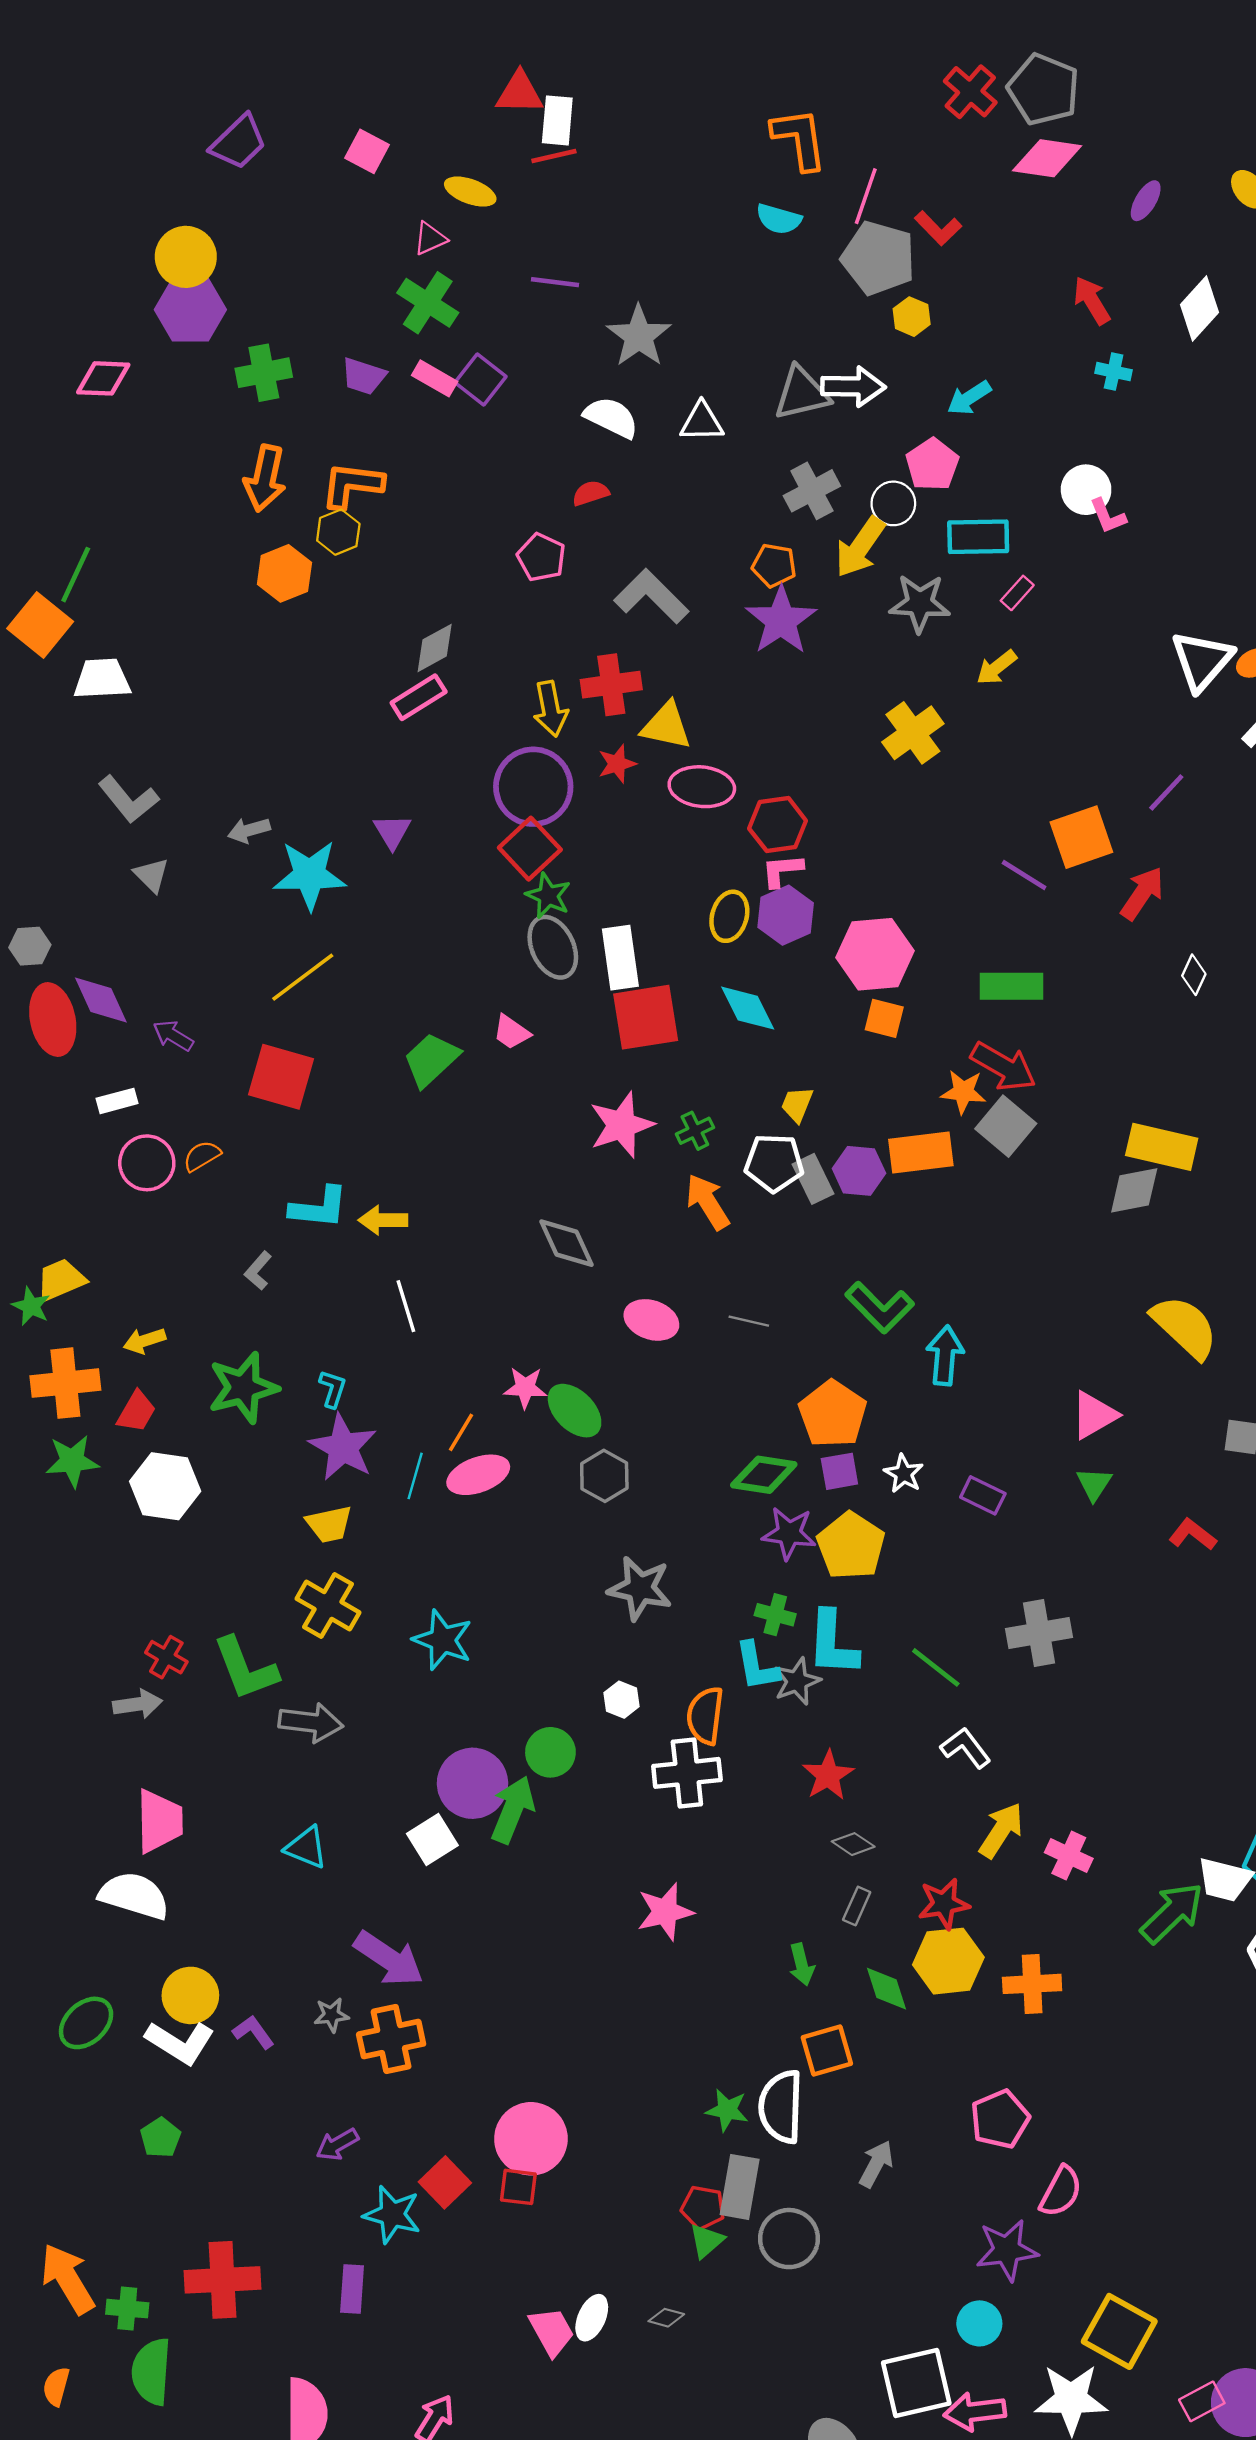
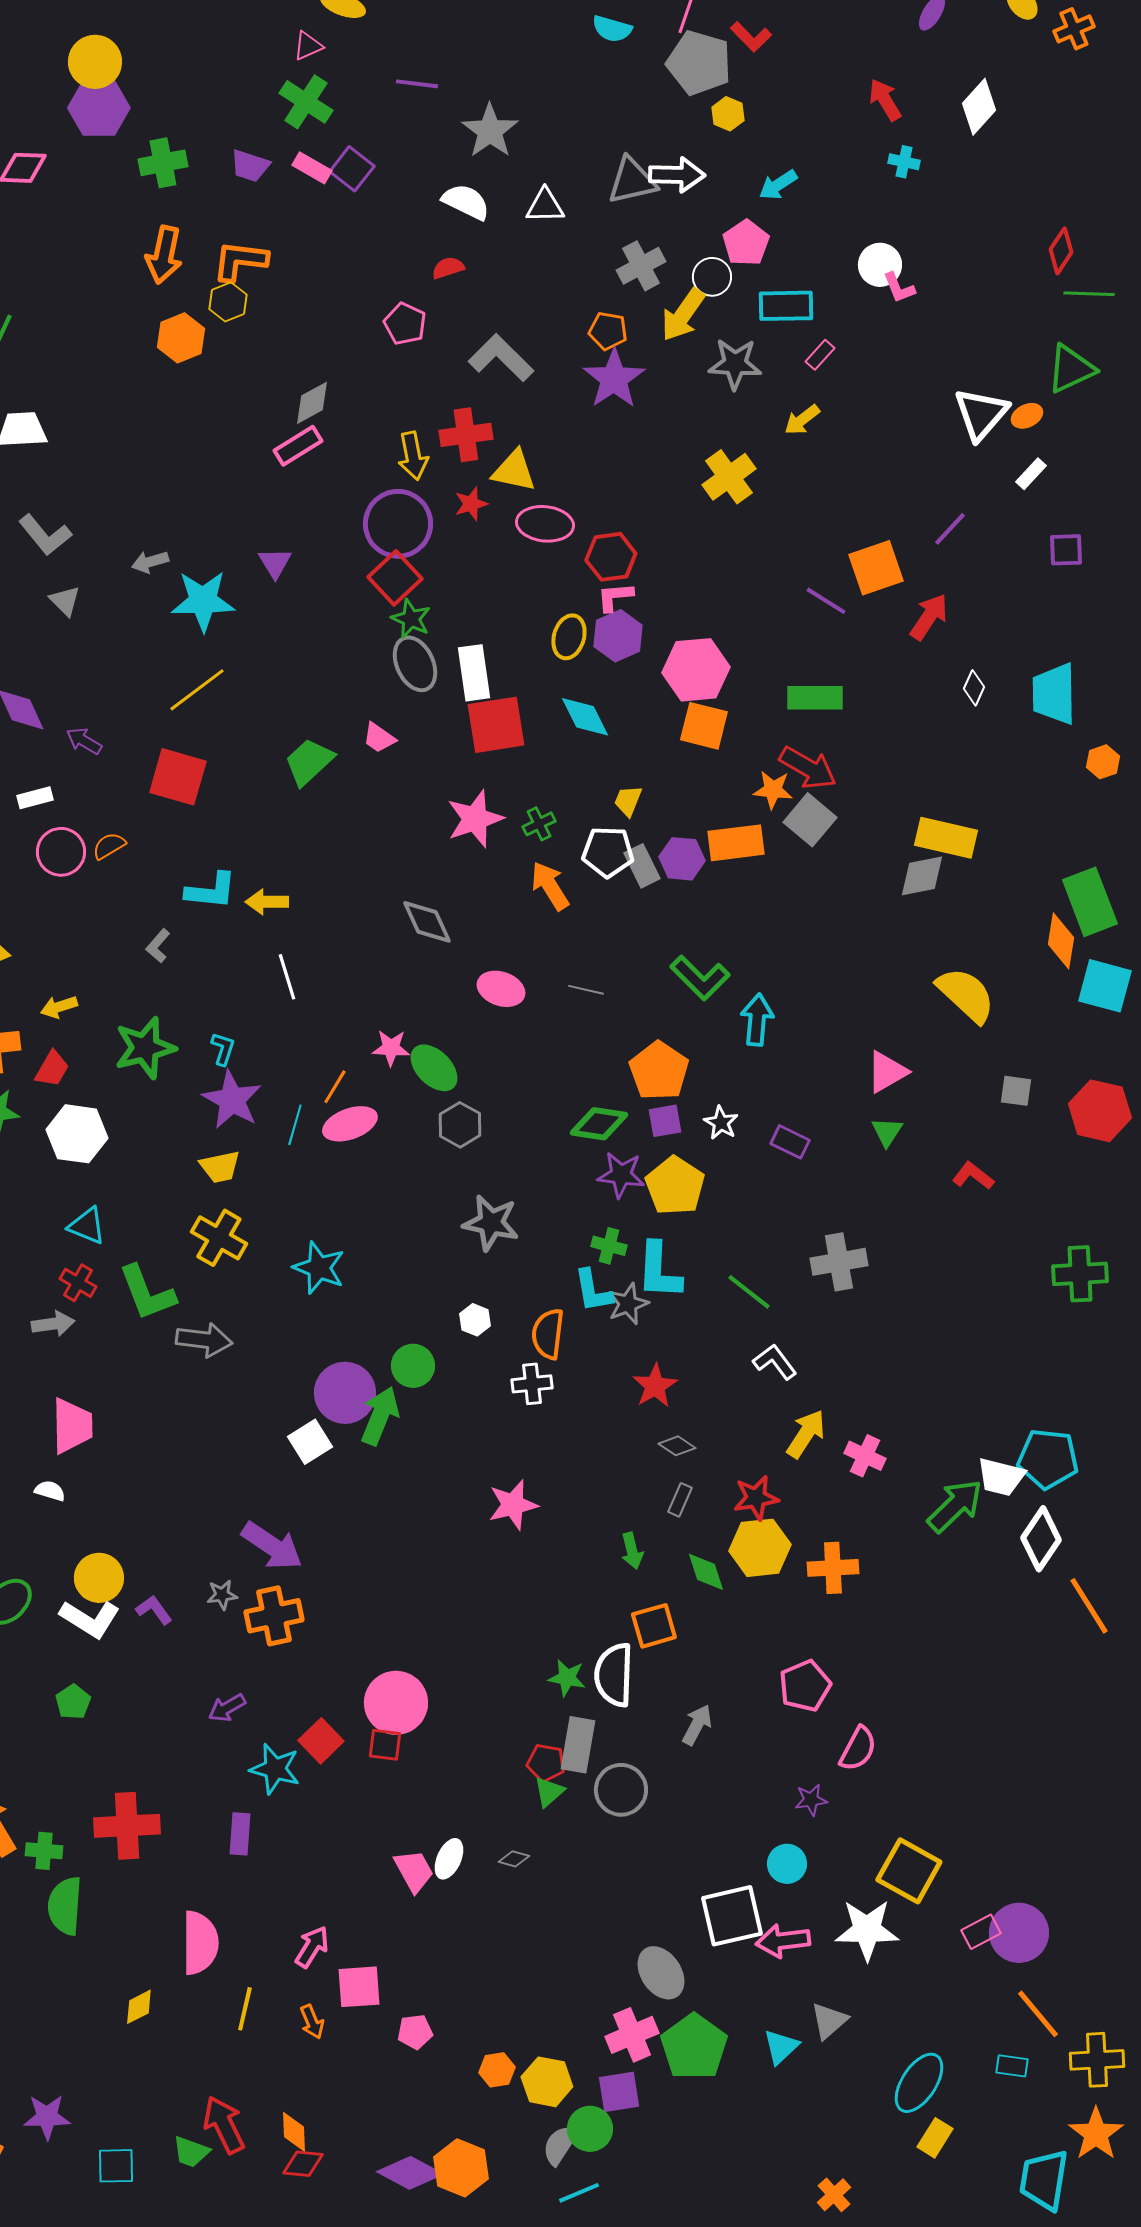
orange square: (884, 1018) -> (704, 726), size x1.4
white cross: (687, 1773) -> (532, 1384), size x0.7
cyan triangle: (306, 1847) -> (87, 1226), moved
white semicircle: (134, 1896) -> (50, 1491), size x0.5
purple star: (1007, 2250) -> (811, 1800), size x0.6

